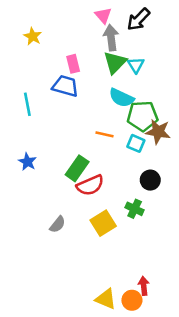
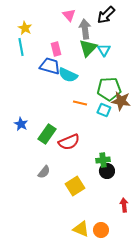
pink triangle: (103, 15) -> (69, 15), moved
cyan semicircle: (121, 98) -> (68, 75), moved
cyan line: (27, 104) -> (21, 47), moved
green rectangle: (77, 168) -> (47, 134), moved
black circle: (150, 180) -> (107, 171), moved
green cross: (135, 209) -> (103, 160), turned -32
yellow square: (103, 223) -> (75, 186), moved
red arrow: (144, 286) -> (124, 205), moved

